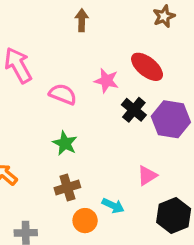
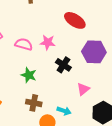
pink star: (106, 81) -> (48, 42), moved
black cross: (134, 110) -> (63, 65), moved
brown cross: (67, 188) -> (34, 103), turned 35

